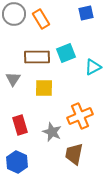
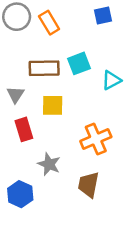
red rectangle: (20, 125) -> (24, 129), moved
gray star: (52, 132) -> (49, 164), moved

